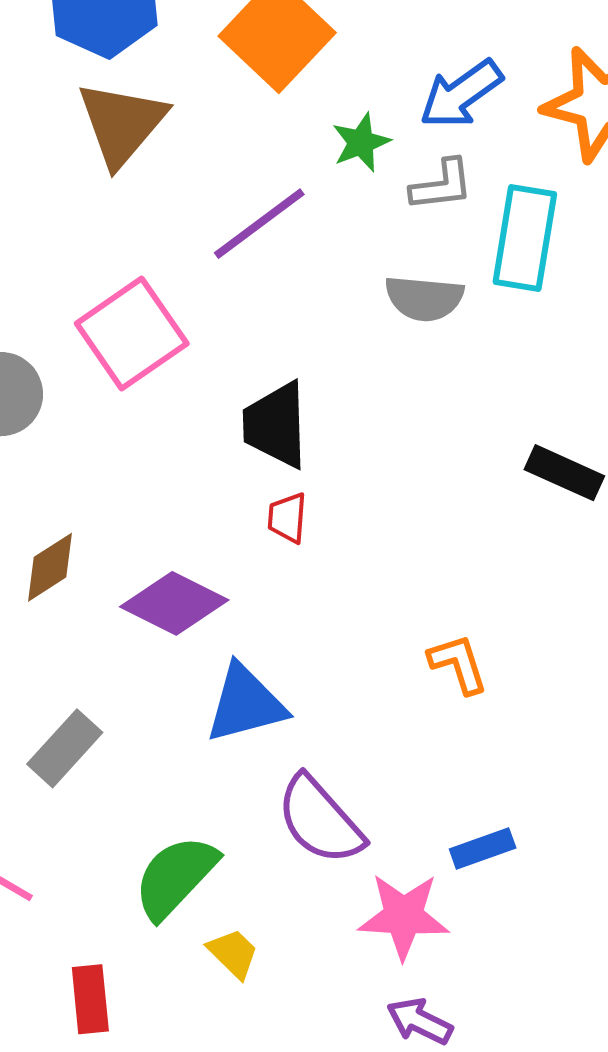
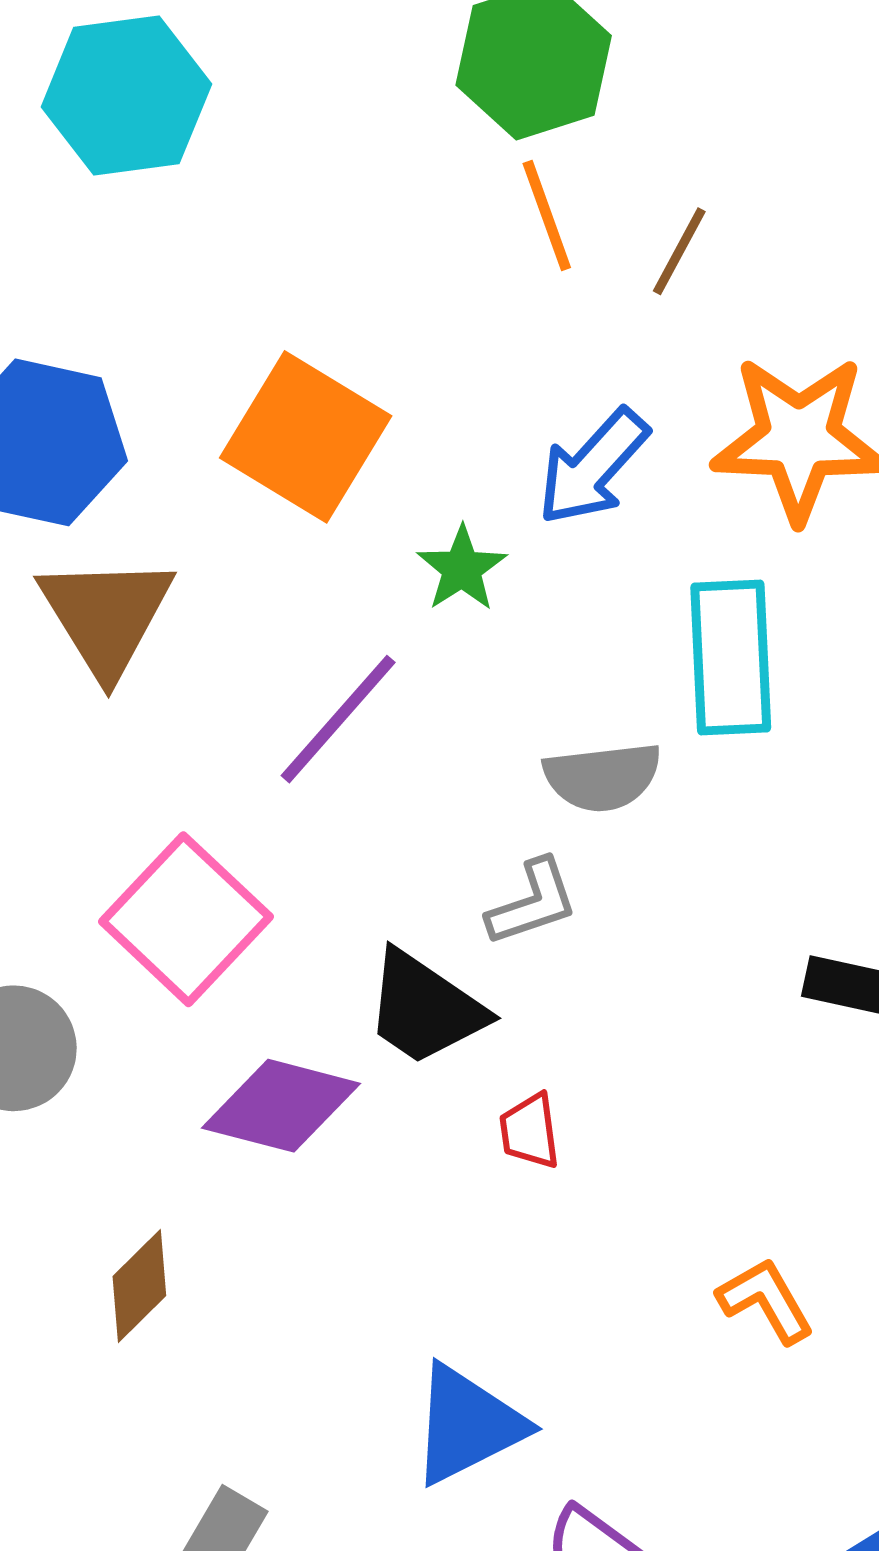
gray L-shape: (442, 185) -> (533, 902), moved
black trapezoid: (276, 425) -> (425, 1008), turned -42
red trapezoid: (287, 518) -> (530, 1131), moved
purple diamond: (174, 603) -> (281, 1106), moved

